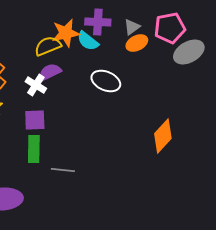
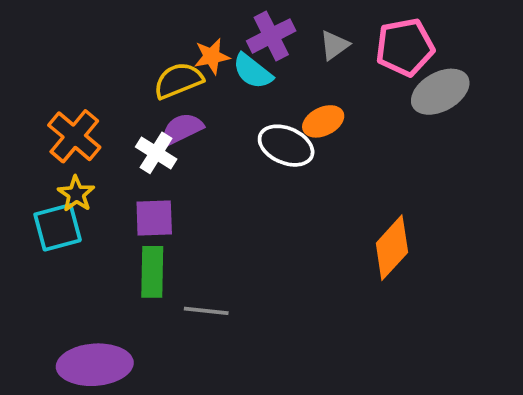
purple cross: (98, 22) -> (271, 36), turned -30
orange star: (66, 33) -> (212, 56), size x0.7
orange ellipse: (137, 43) -> (323, 121), moved

